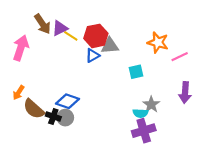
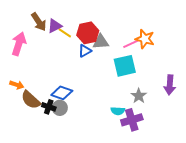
pink line: (180, 57) -> (131, 44), moved
cyan square: (136, 72) -> (125, 66), size x1.6
orange arrow: (19, 93) -> (17, 85), turned -104
cyan semicircle: (140, 113) -> (118, 111), moved

